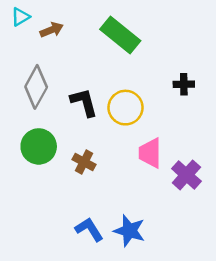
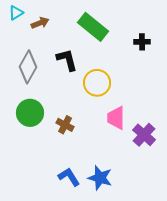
black cross: (184, 84) -> (142, 42), moved
black L-shape: (84, 102) -> (67, 60), moved

